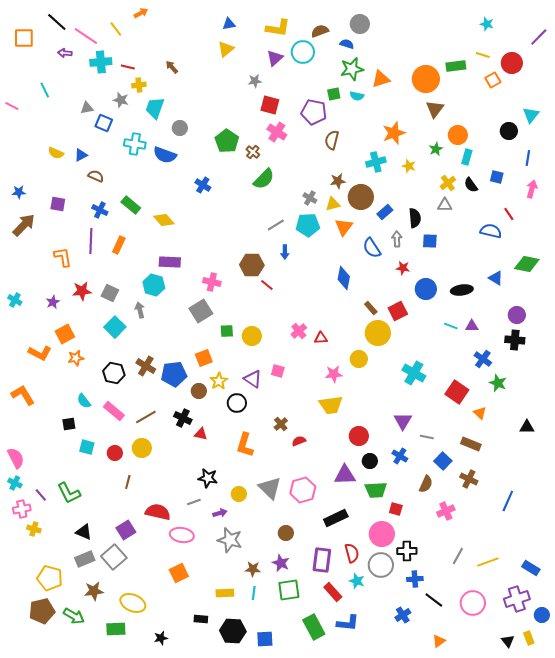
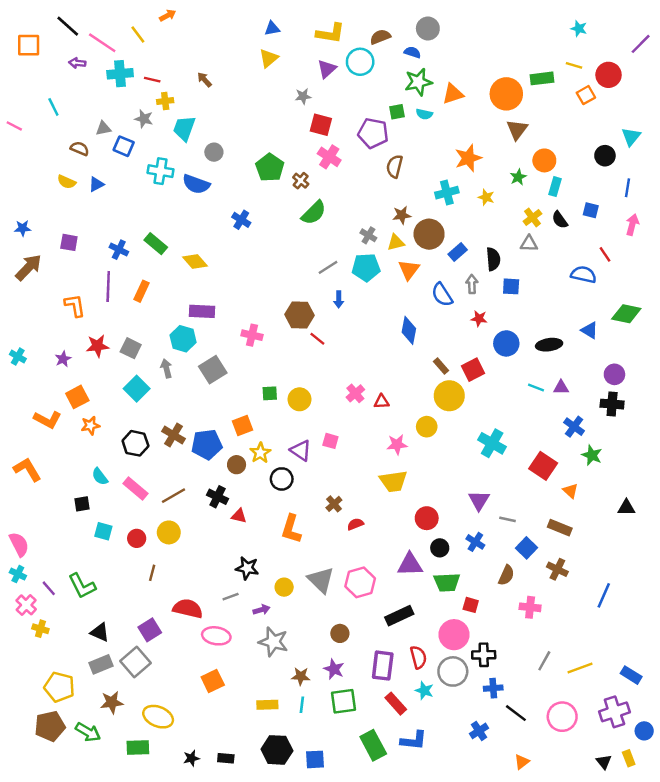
brown semicircle: (96, 176) -> (80, 149), moved
gray square: (201, 311) -> (213, 370), moved
pink cross: (22, 509) -> (26, 605), turned -36
pink cross: (446, 511) -> (530, 607), turned 30
black rectangle: (201, 619) -> (226, 758), moved

